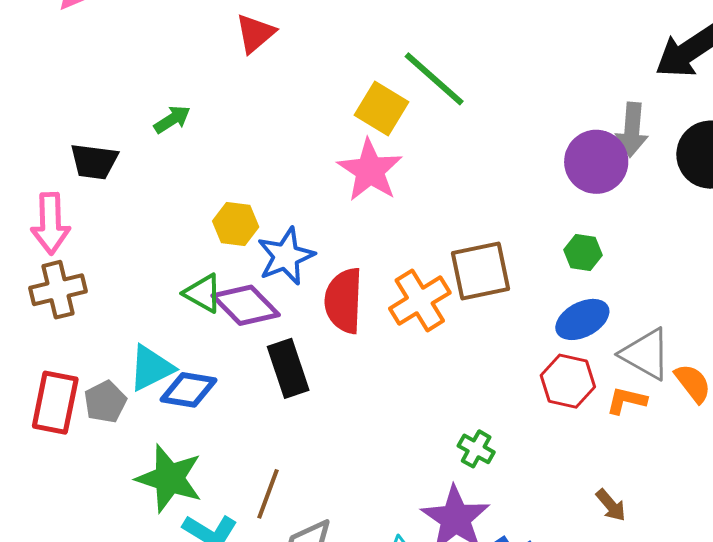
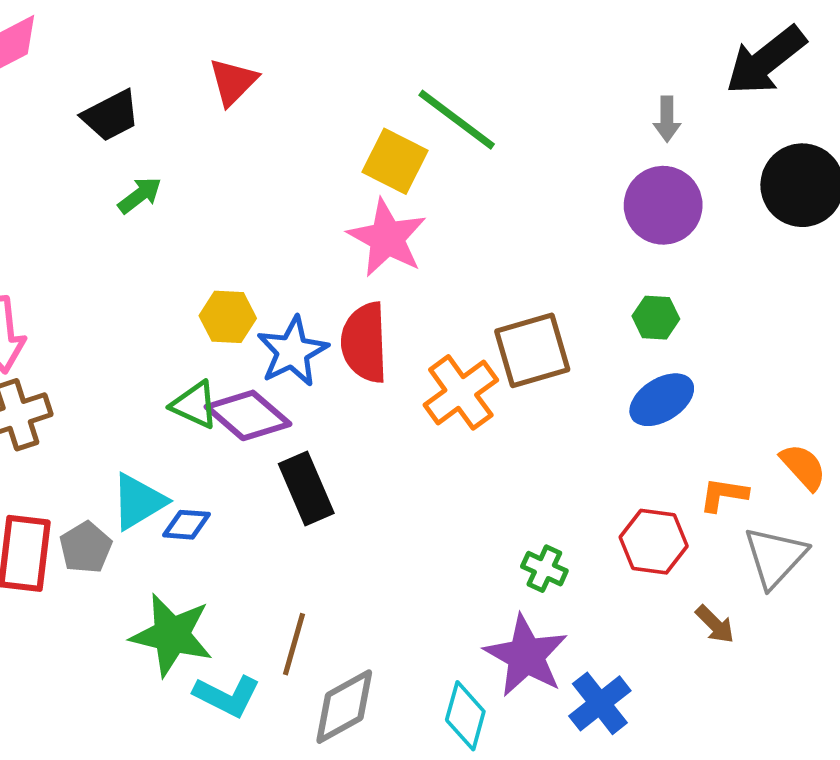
gray arrow: (632, 130) -> (667, 119), moved, size x0.7
black trapezoid: (94, 162) -> (111, 116), moved, turned -30
red semicircle: (344, 301) -> (365, 343), moved
gray triangle: (646, 354) -> (775, 557), moved, turned 48
red hexagon: (568, 381) -> (654, 542), moved
blue diamond: (189, 390) -> (186, 525), size x0.7

